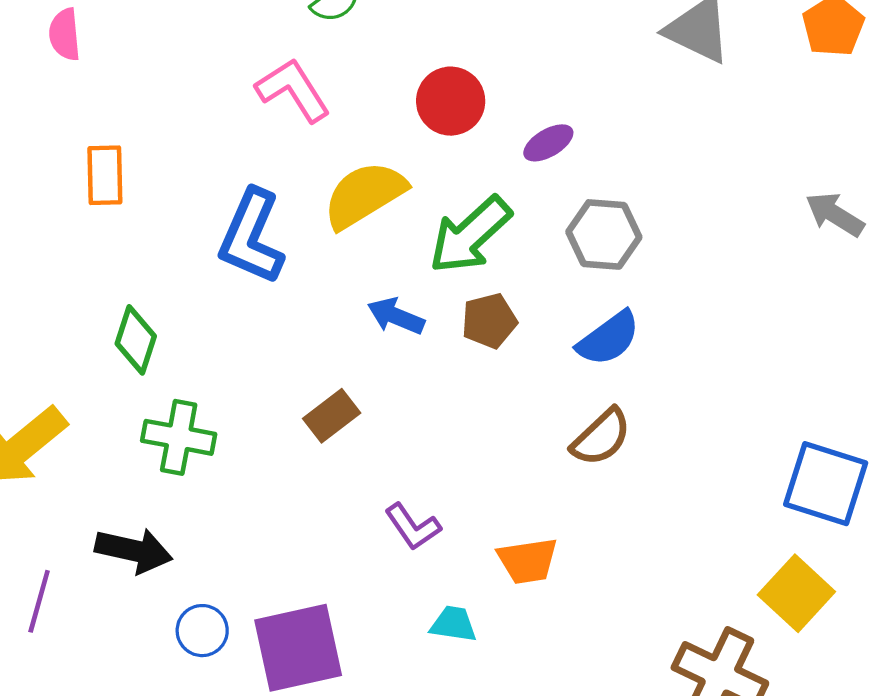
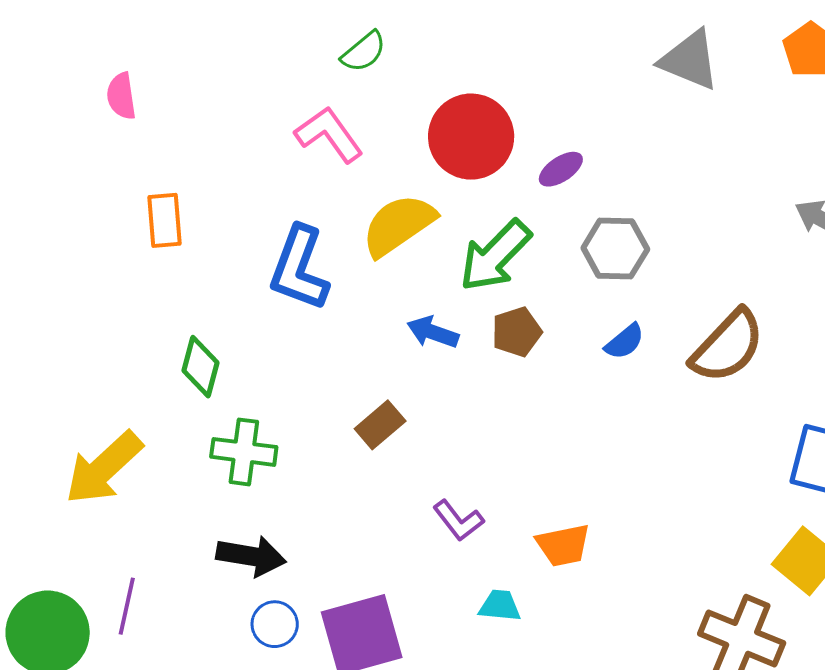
red circle: (451, 101) -> (471, 137), size x1.4
blue semicircle: (608, 338) -> (625, 342), size x0.7
brown semicircle: (601, 437) -> (728, 346), moved, size x1.4
black arrow: (134, 550) -> (251, 556), moved

